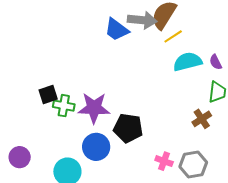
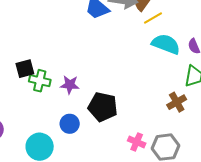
cyan semicircle: (188, 62) -> (166, 44), turned 32
purple star: (94, 108) -> (70, 85), size x0.6
blue circle: (96, 147) -> (70, 124), size x0.7

